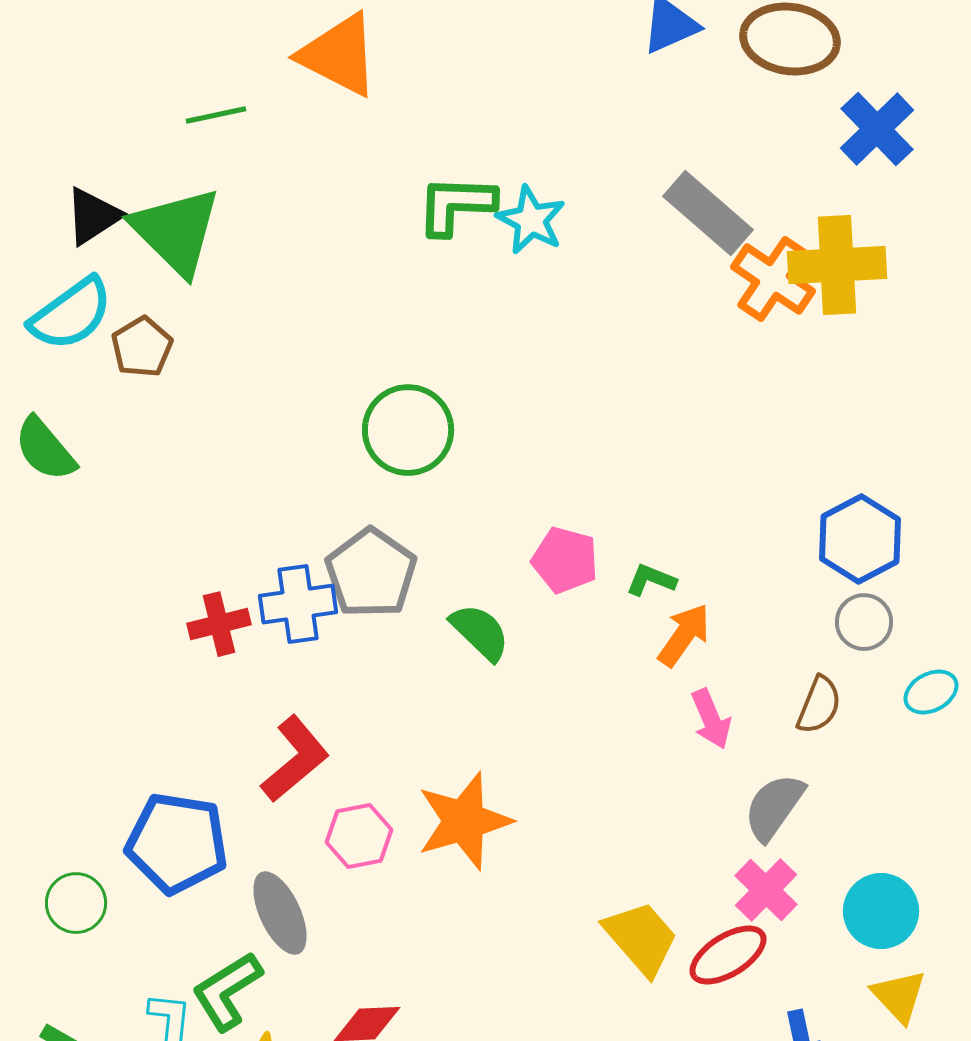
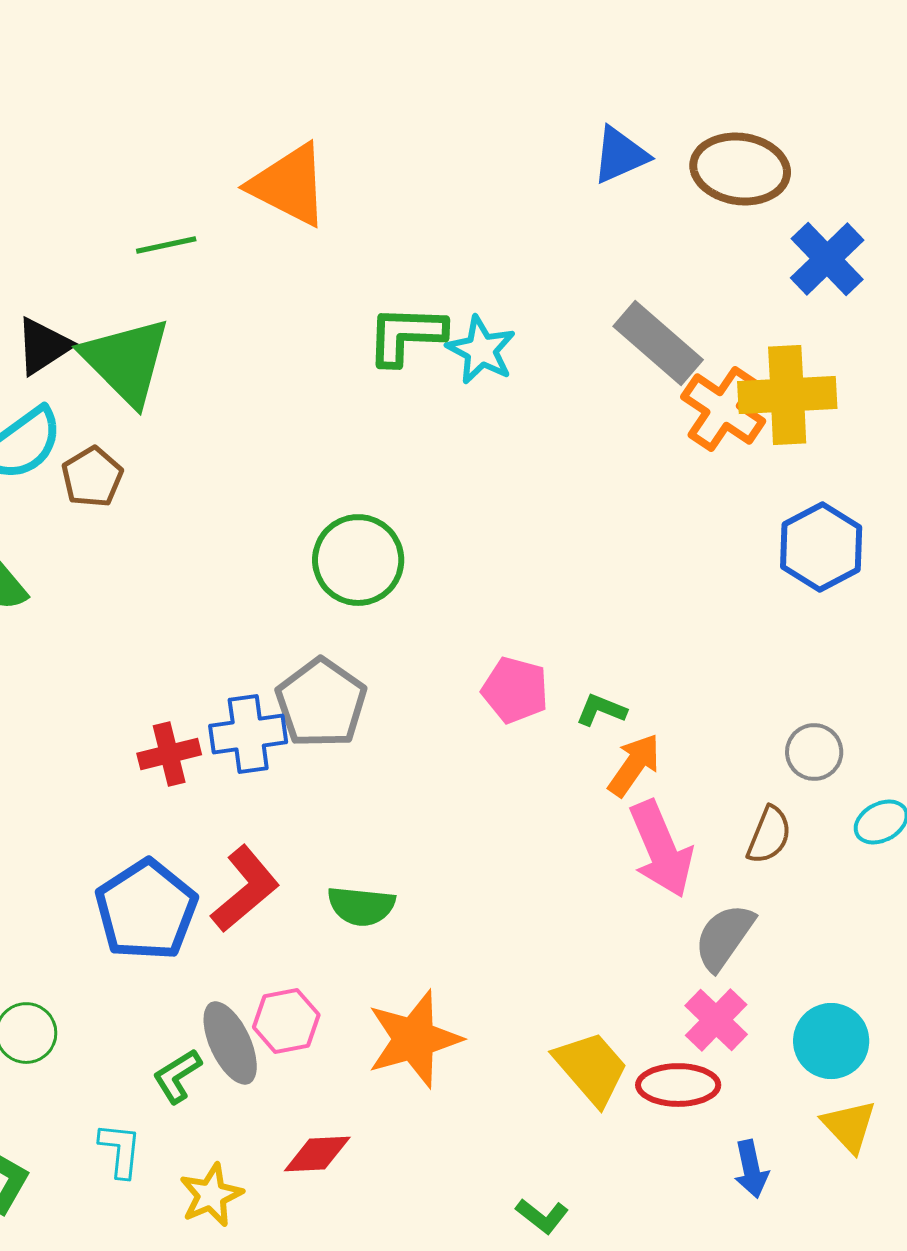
blue hexagon: (860, 539) -> (821, 547), moved
green semicircle: (480, 632) -> (361, 906), moved, turned 142
pink arrow: (711, 719) -> (661, 849), size x1.6
orange star: (464, 821) -> (414, 1039), moved
pink hexagon: (359, 836) -> (286, 1021), moved
blue pentagon: (177, 843) -> (146, 910), moved, turned 30
red ellipse: (728, 955) -> (678, 1085), turned 32
green L-shape: (227, 991) -> (177, 1076), moved, size x0.7

